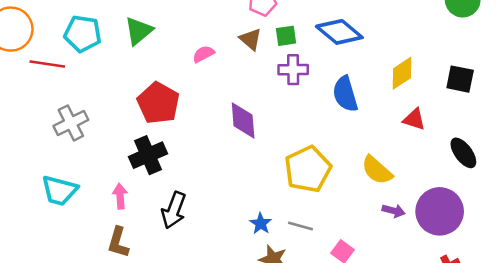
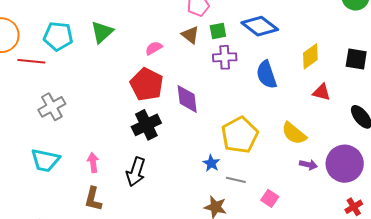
red pentagon: (158, 103) -> (147, 84), moved
black cross: (148, 155) -> (146, 125), moved
blue star: (261, 224) -> (211, 163), moved

